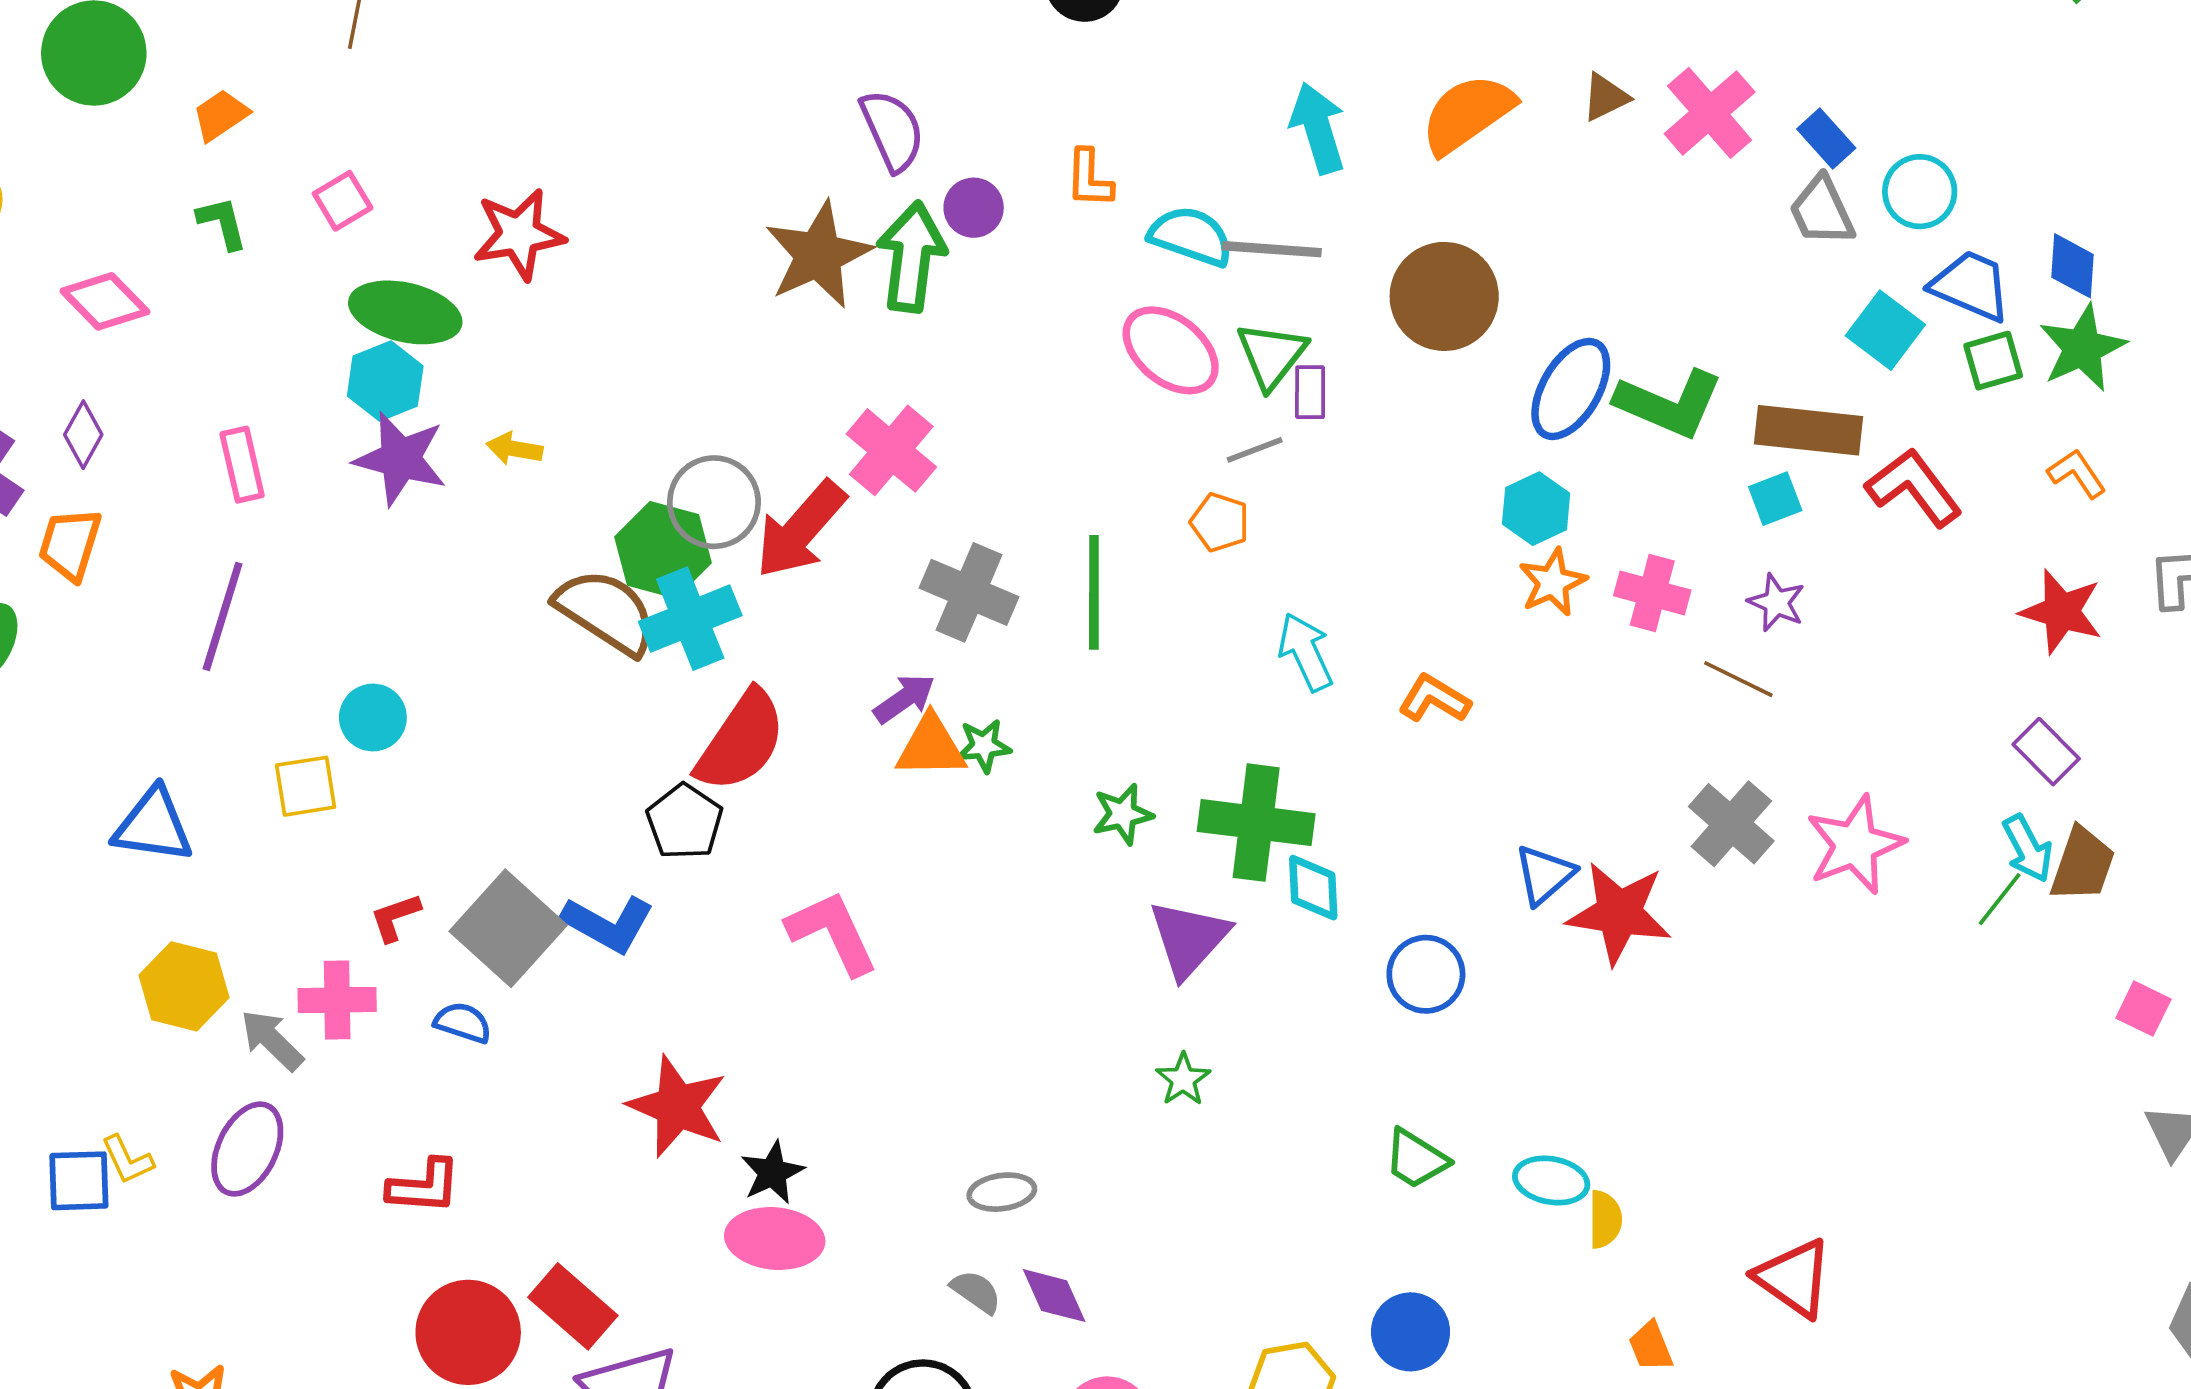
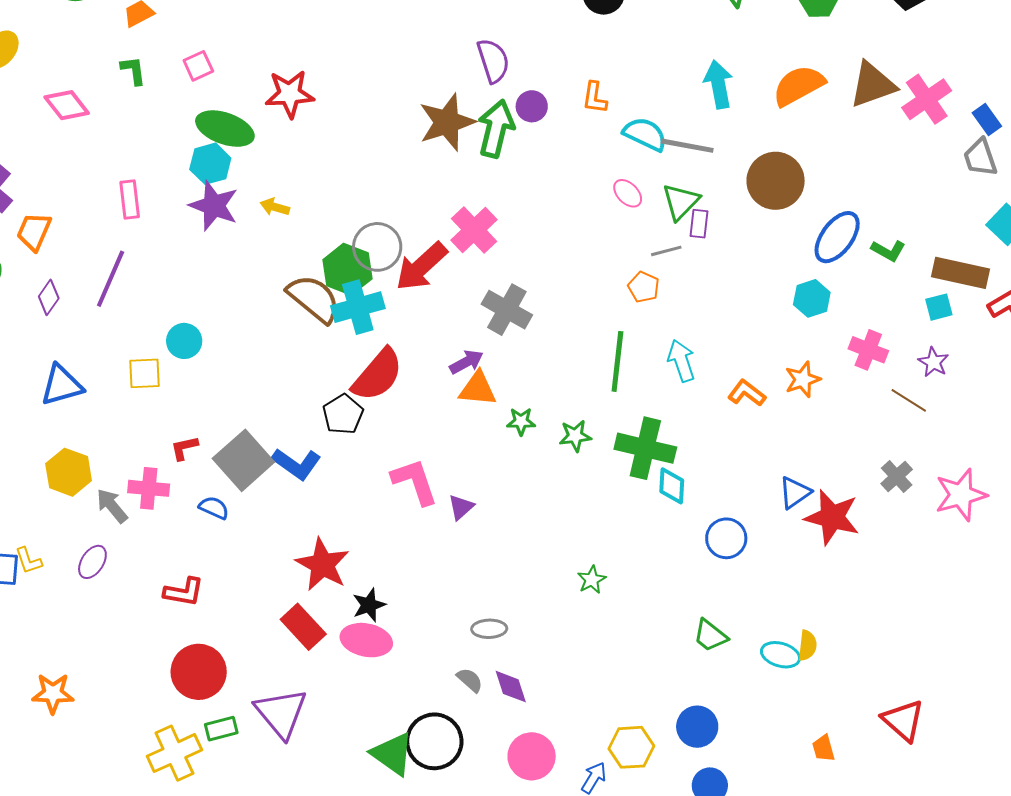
brown triangle: (1606, 97) -> (873, 85), size x1.8
pink ellipse: (1171, 350) -> (628, 193), size x0.6
green L-shape: (1669, 404) -> (888, 251), size x0.6
purple diamond: (83, 435) -> (49, 297), moved
orange star: (1553, 582) -> (803, 379), moved
green line: (1094, 592) -> (617, 361), moved
green star: (984, 746) -> (521, 421), moved
gray cross: (1731, 824) -> (897, 477), size x0.7
blue triangle: (153, 825) -> (62, 385), turned -30
purple triangle: (1189, 939) -> (461, 507), moved, size x0.6
purple ellipse: (247, 1149) -> (92, 562), size x0.7
yellow semicircle: (1605, 1219) -> (807, 645), moved
red rectangle: (573, 1306) -> (303, 627), moved

